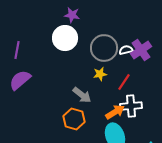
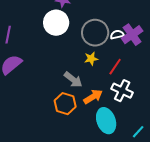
white cross: (131, 106) -> (122, 91), turned 30
orange arrow: (115, 112) -> (93, 97), moved

